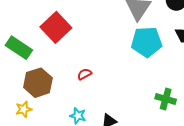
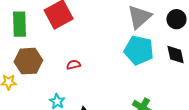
green rectangle: (19, 48) -> (19, 24), turned 40

